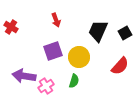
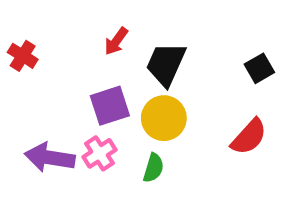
red arrow: (56, 20) -> (116, 41), turned 56
black trapezoid: (98, 31) -> (166, 64), moved
pink cross: (46, 86) -> (99, 153), moved

